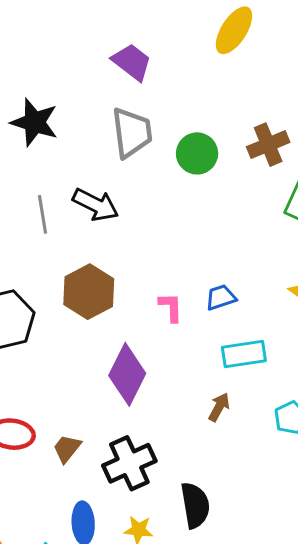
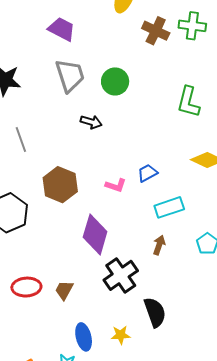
brown cross: (268, 145) -> (156, 31), moved, turned -32
black arrow: (96, 205) -> (91, 122), moved, size x0.7
pink L-shape: (171, 307) -> (116, 185), turned 120
black cross: (129, 463) -> (121, 275), moved

